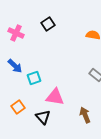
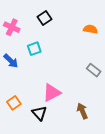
cyan square: (34, 78) -> (34, 49), moved
pink triangle: (55, 97) -> (52, 93), turned -36

